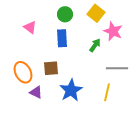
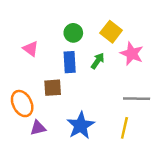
green arrow: (95, 45) -> (98, 61), moved
brown square: (51, 68) -> (53, 88), moved
purple triangle: (36, 92) -> (38, 128), turned -40

